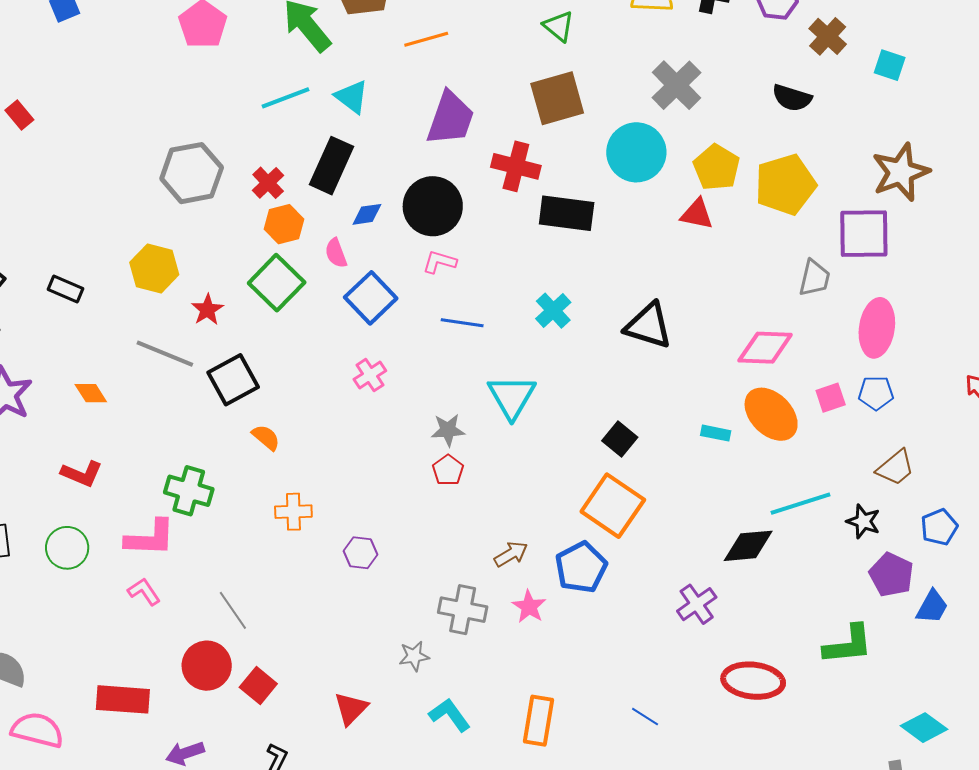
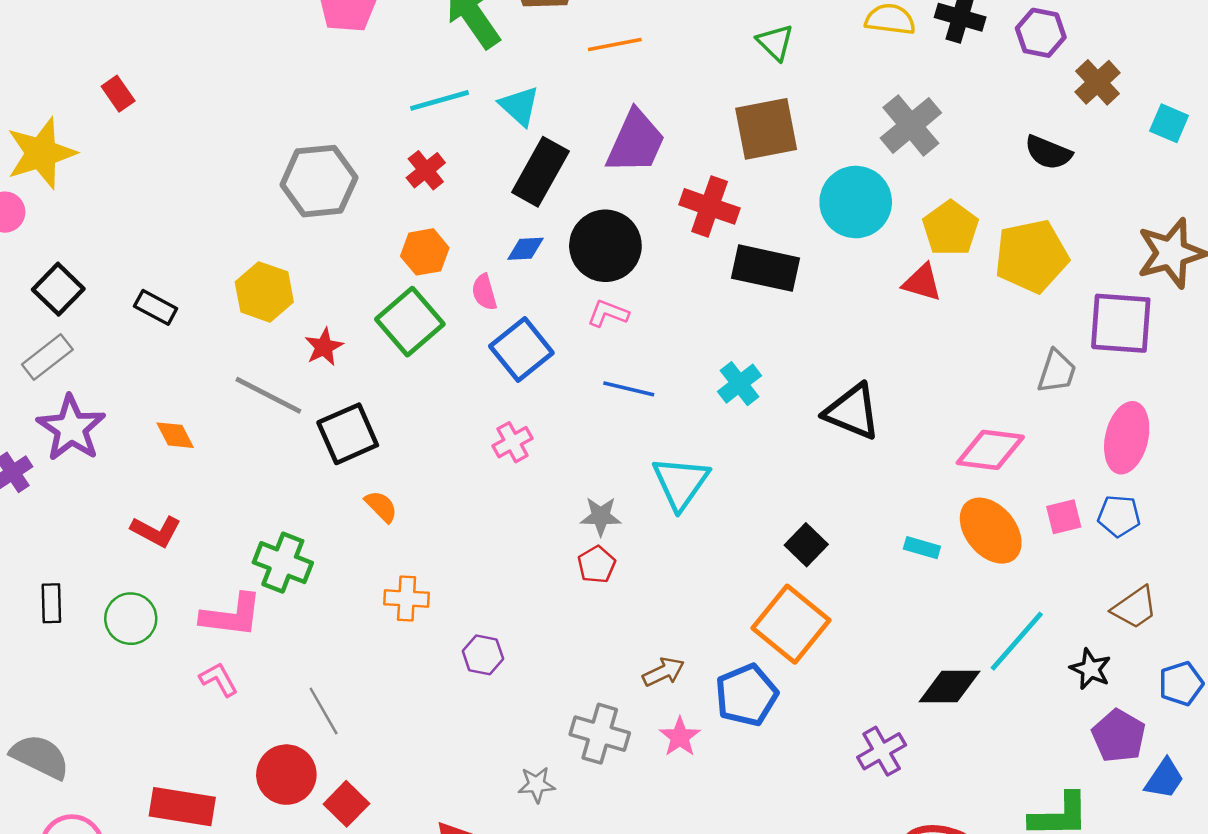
black rectangle: (332, 166) -> (540, 172), moved
red cross: (268, 183) -> (426, 170), moved
cyan line: (800, 504) -> (1017, 641), turned -36

